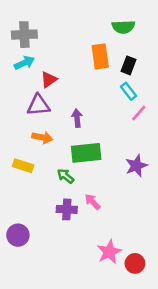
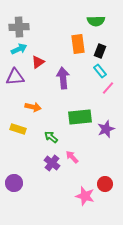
purple triangle: (39, 105) -> (15, 77), moved
purple arrow: (77, 118) -> (63, 78), moved, size x1.5
green rectangle: (86, 153) -> (80, 117), moved
purple cross: (67, 209) -> (52, 163), turned 35
pink star: (109, 252) -> (85, 196), turned -30
red circle: (135, 263) -> (105, 184), moved

